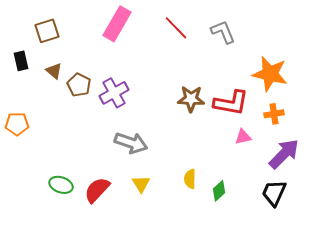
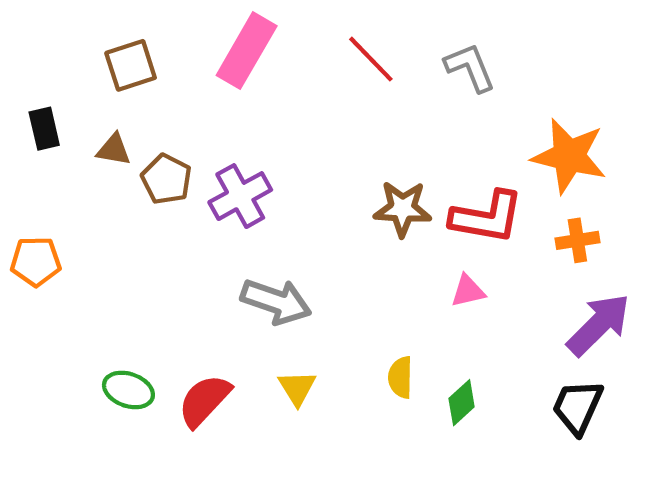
brown square: (47, 31) -> (131, 65), moved
brown triangle: (54, 71) -> (114, 150), turned -30
pink triangle: (243, 137) -> (468, 291), moved

